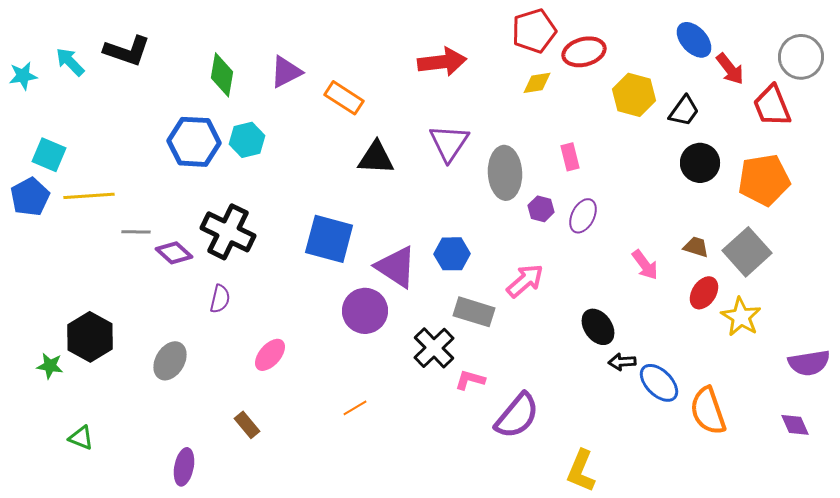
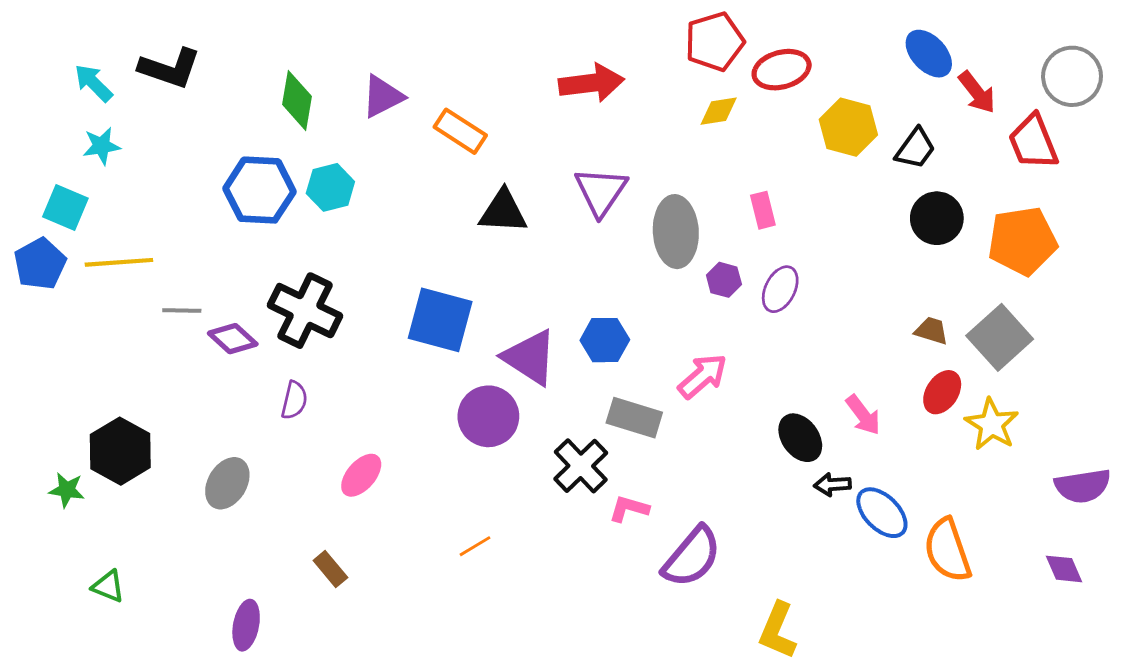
cyan star: (23, 76) -> (102, 146), moved
pink arrow: (645, 265) -> (863, 415), moved

